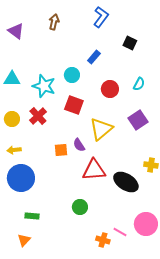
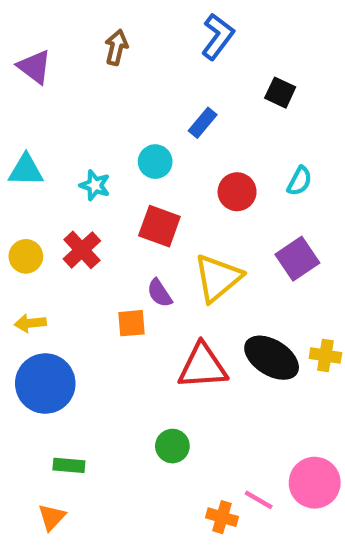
cyan star: (44, 86) -> (95, 185), size x0.6
purple semicircle: (79, 145) -> (159, 293), moved
black ellipse: (126, 182) -> (272, 358), moved

